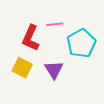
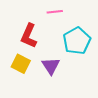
pink line: (55, 24) -> (55, 12), moved

